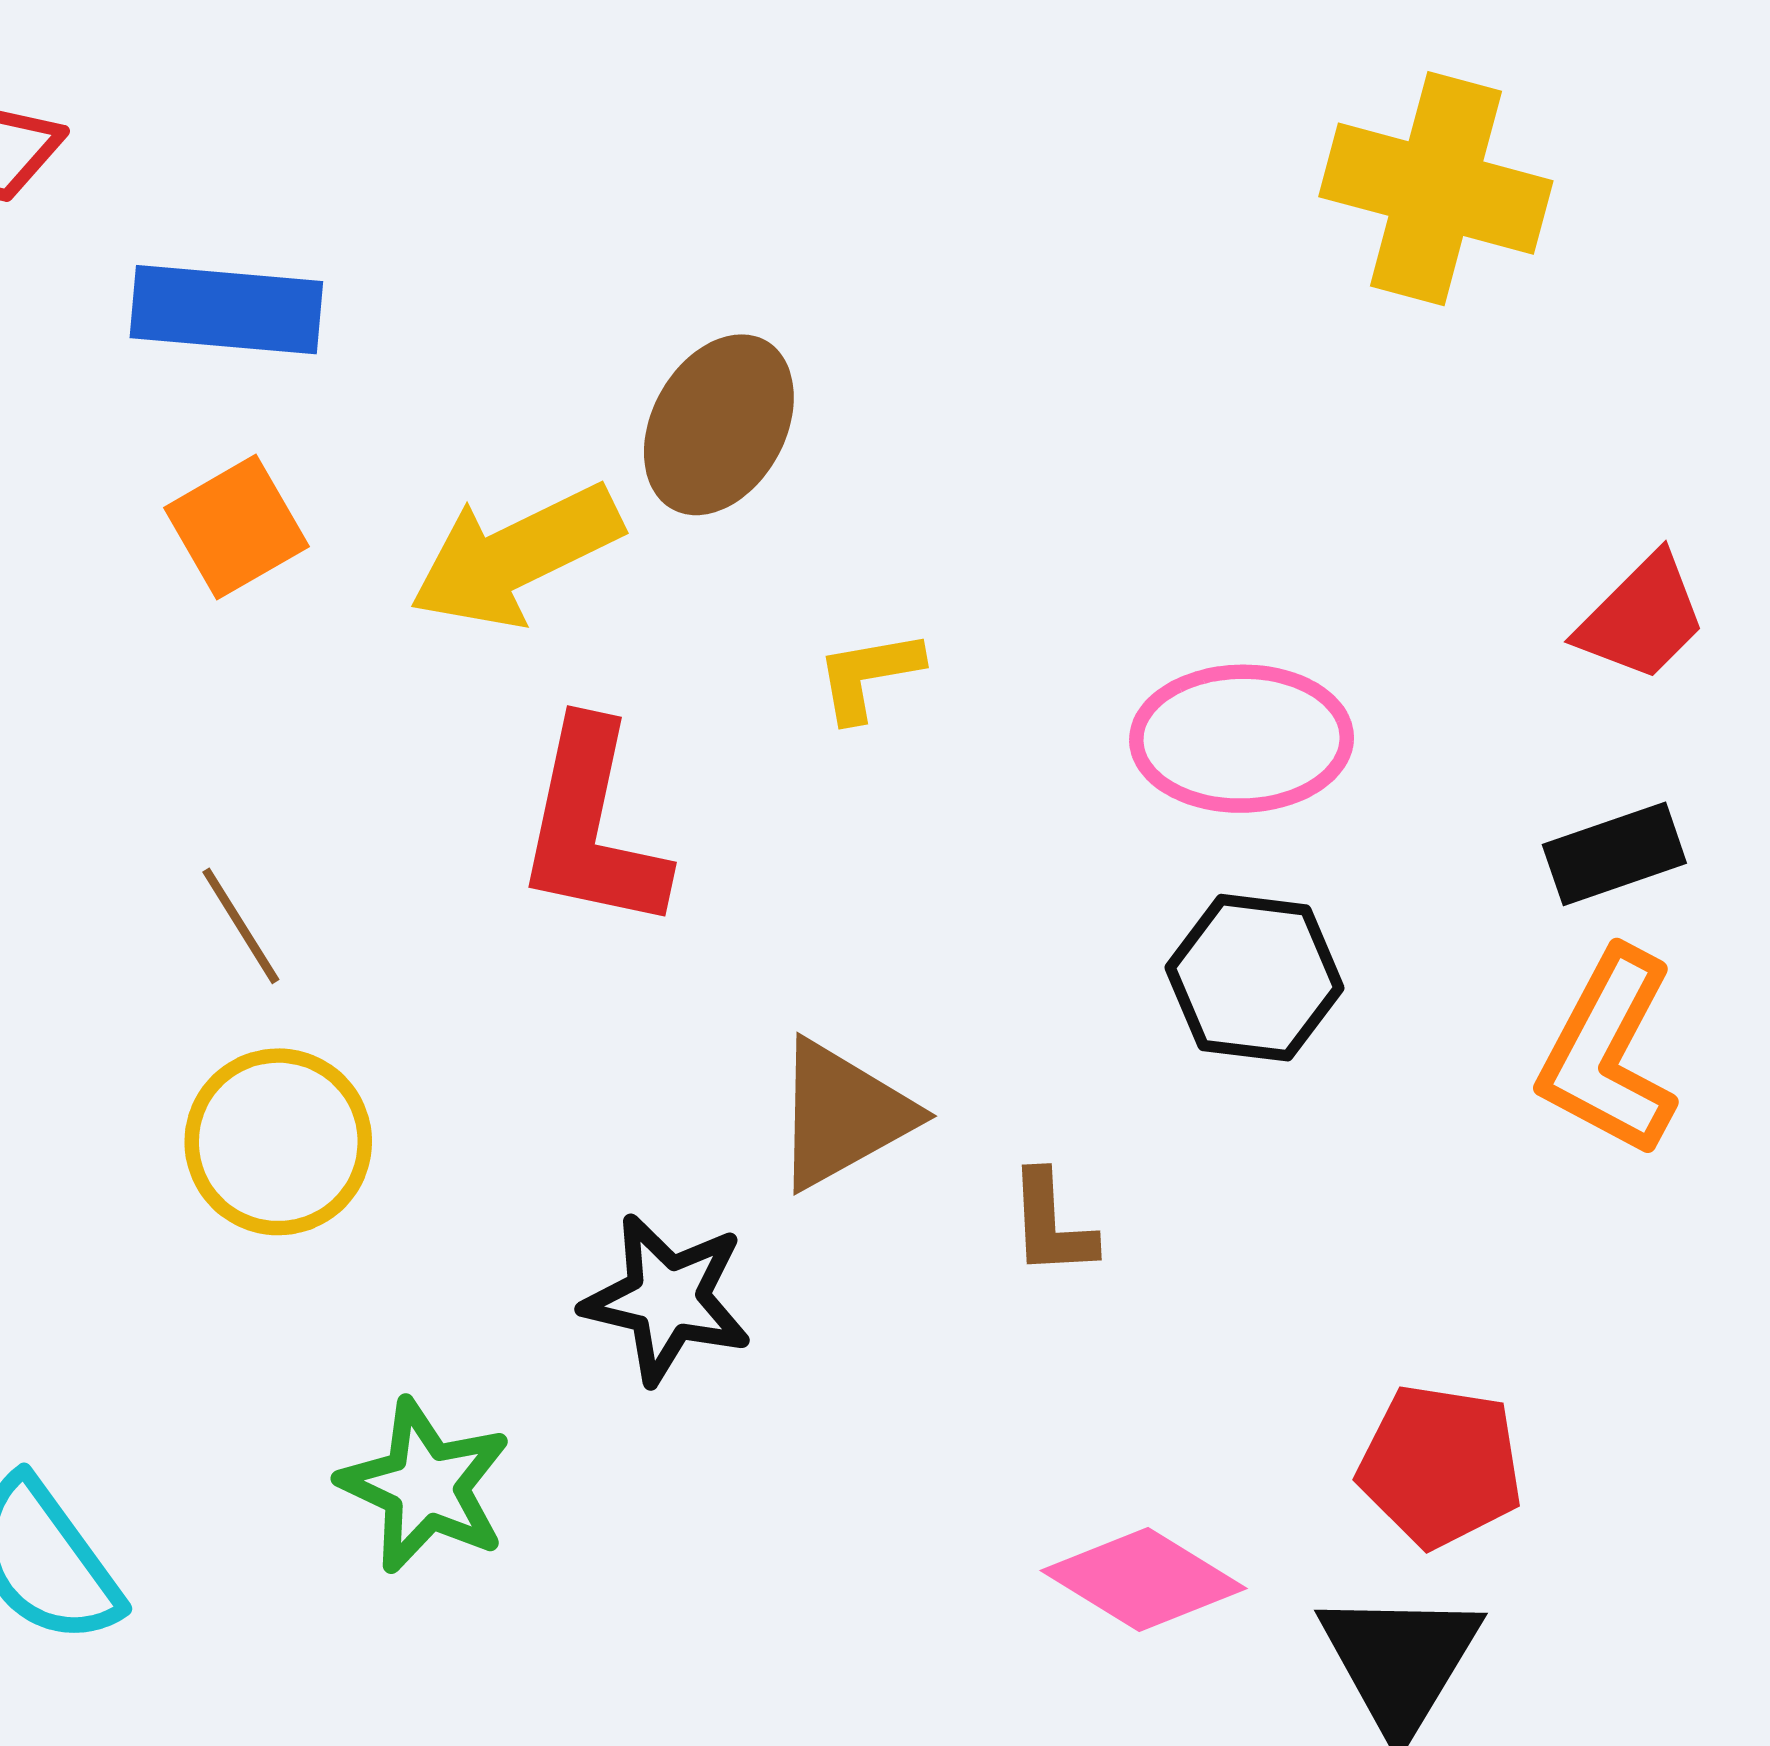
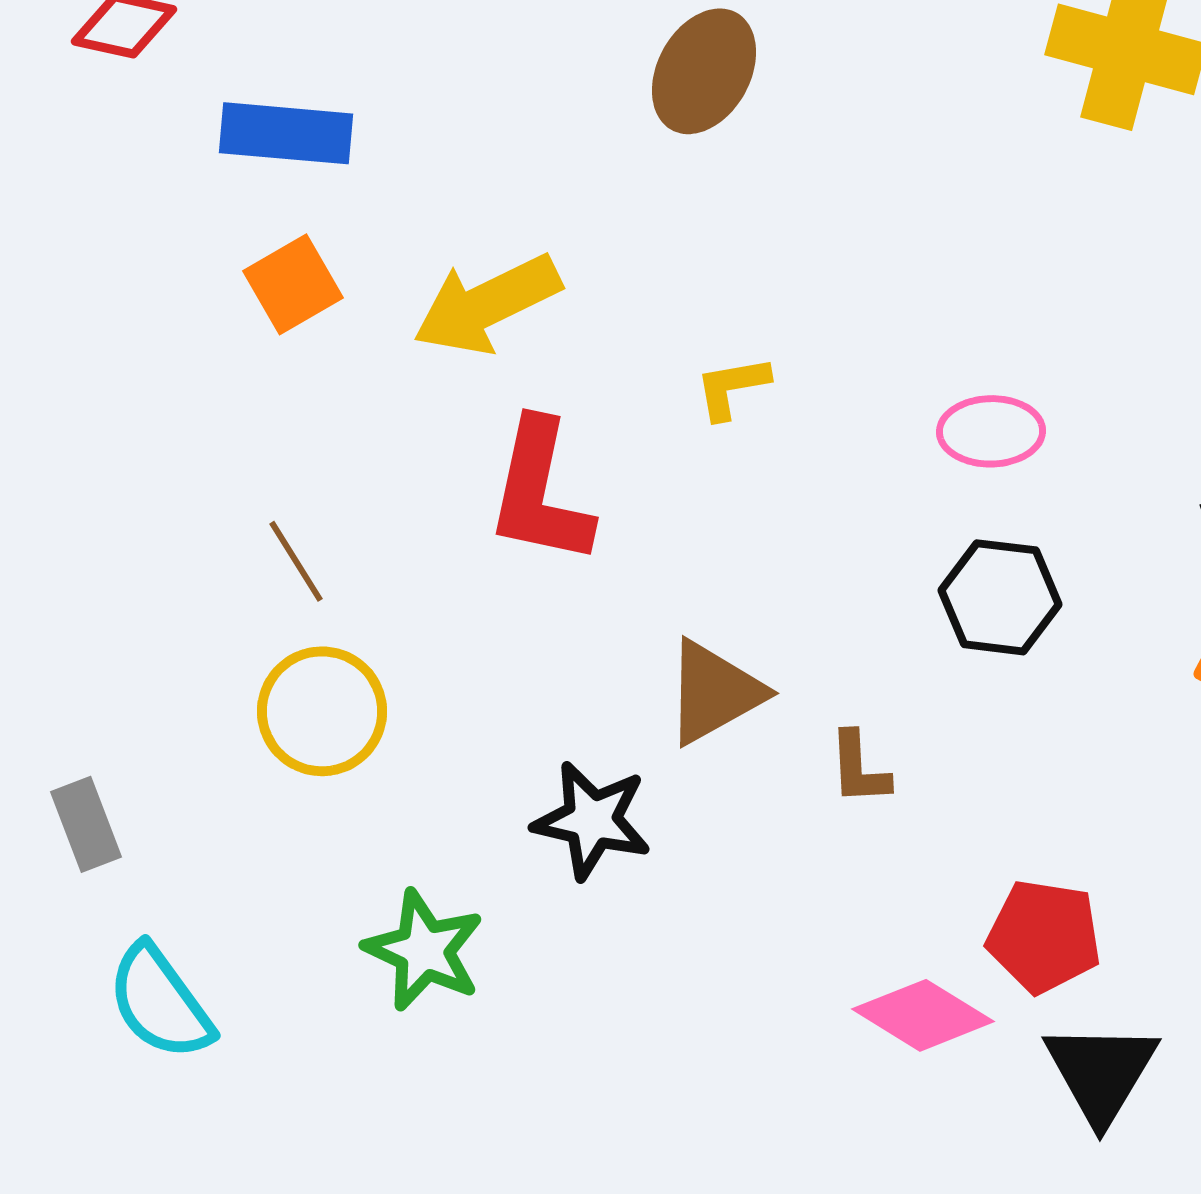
brown ellipse: (719, 425) -> (704, 71), moved
pink ellipse: (1242, 739) -> (991, 431), size x0.7
red pentagon: (1440, 1466) -> (1044, 936), moved

